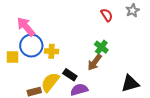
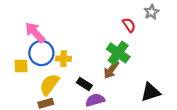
red semicircle: (107, 15) -> (129, 25), moved
green cross: (101, 47) -> (118, 53), size x1.5
yellow semicircle: (50, 82) -> (49, 84), moved

